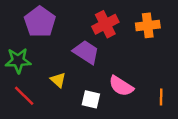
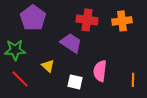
red cross: (105, 24) -> (87, 20), turned 35
pink semicircle: (121, 86) -> (100, 71), turned 65

